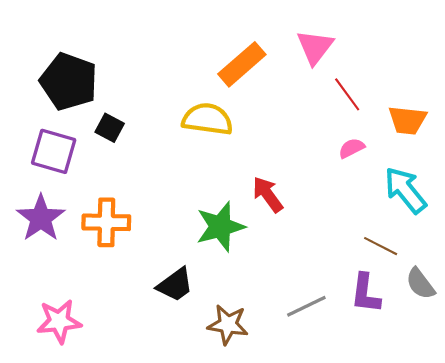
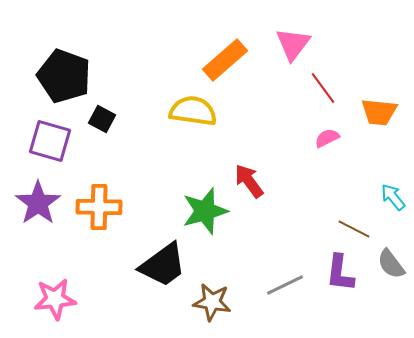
cyan arrow: (405, 190) -> (393, 197), moved, size x0.6
black trapezoid: (175, 285) -> (163, 265), size x1.4

